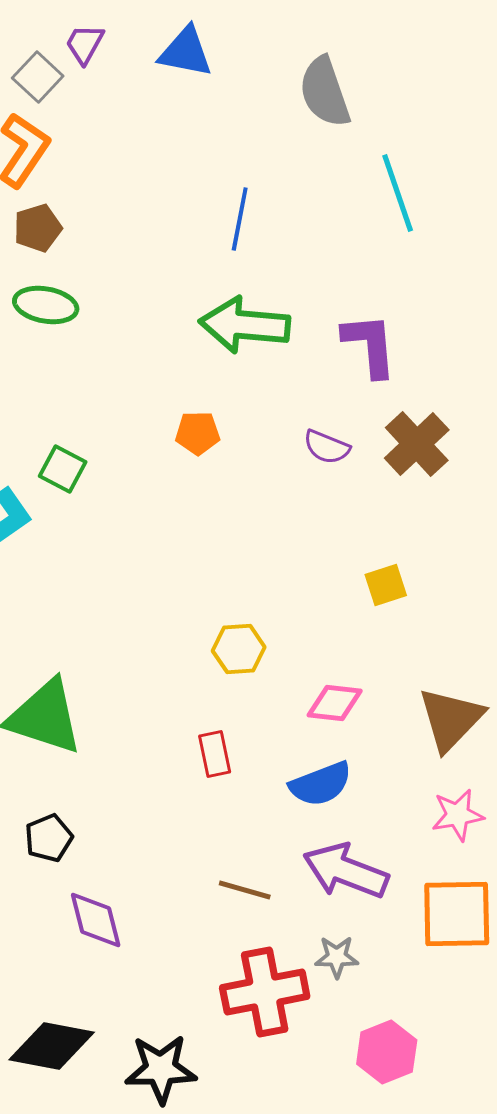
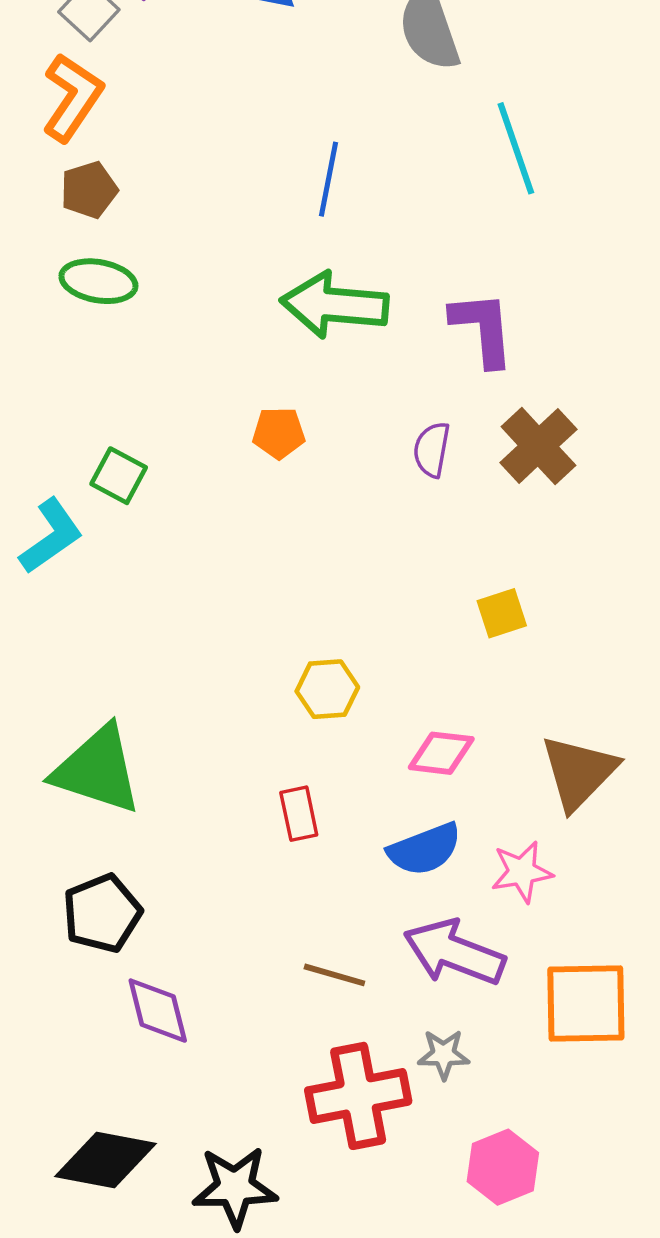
purple semicircle: (327, 447) -> (432, 450), turned 78
pink star: (458, 815) -> (522, 872), moved
black pentagon: (49, 838) -> (102, 913), size x1.4

